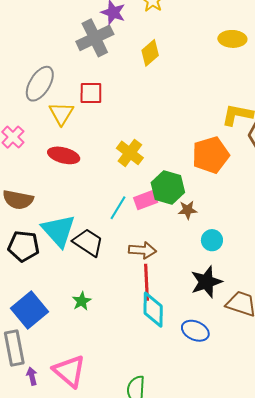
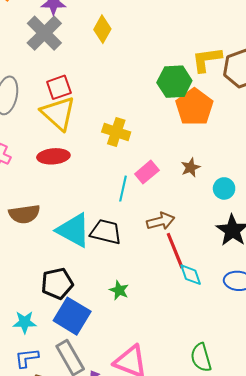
yellow triangle: (61, 113) -> (58, 113), moved, size x1.4
green hexagon: (168, 187) -> (174, 82), moved
black pentagon: (24, 246) -> (57, 284), moved
cyan diamond: (153, 310) -> (191, 275), size x0.7

